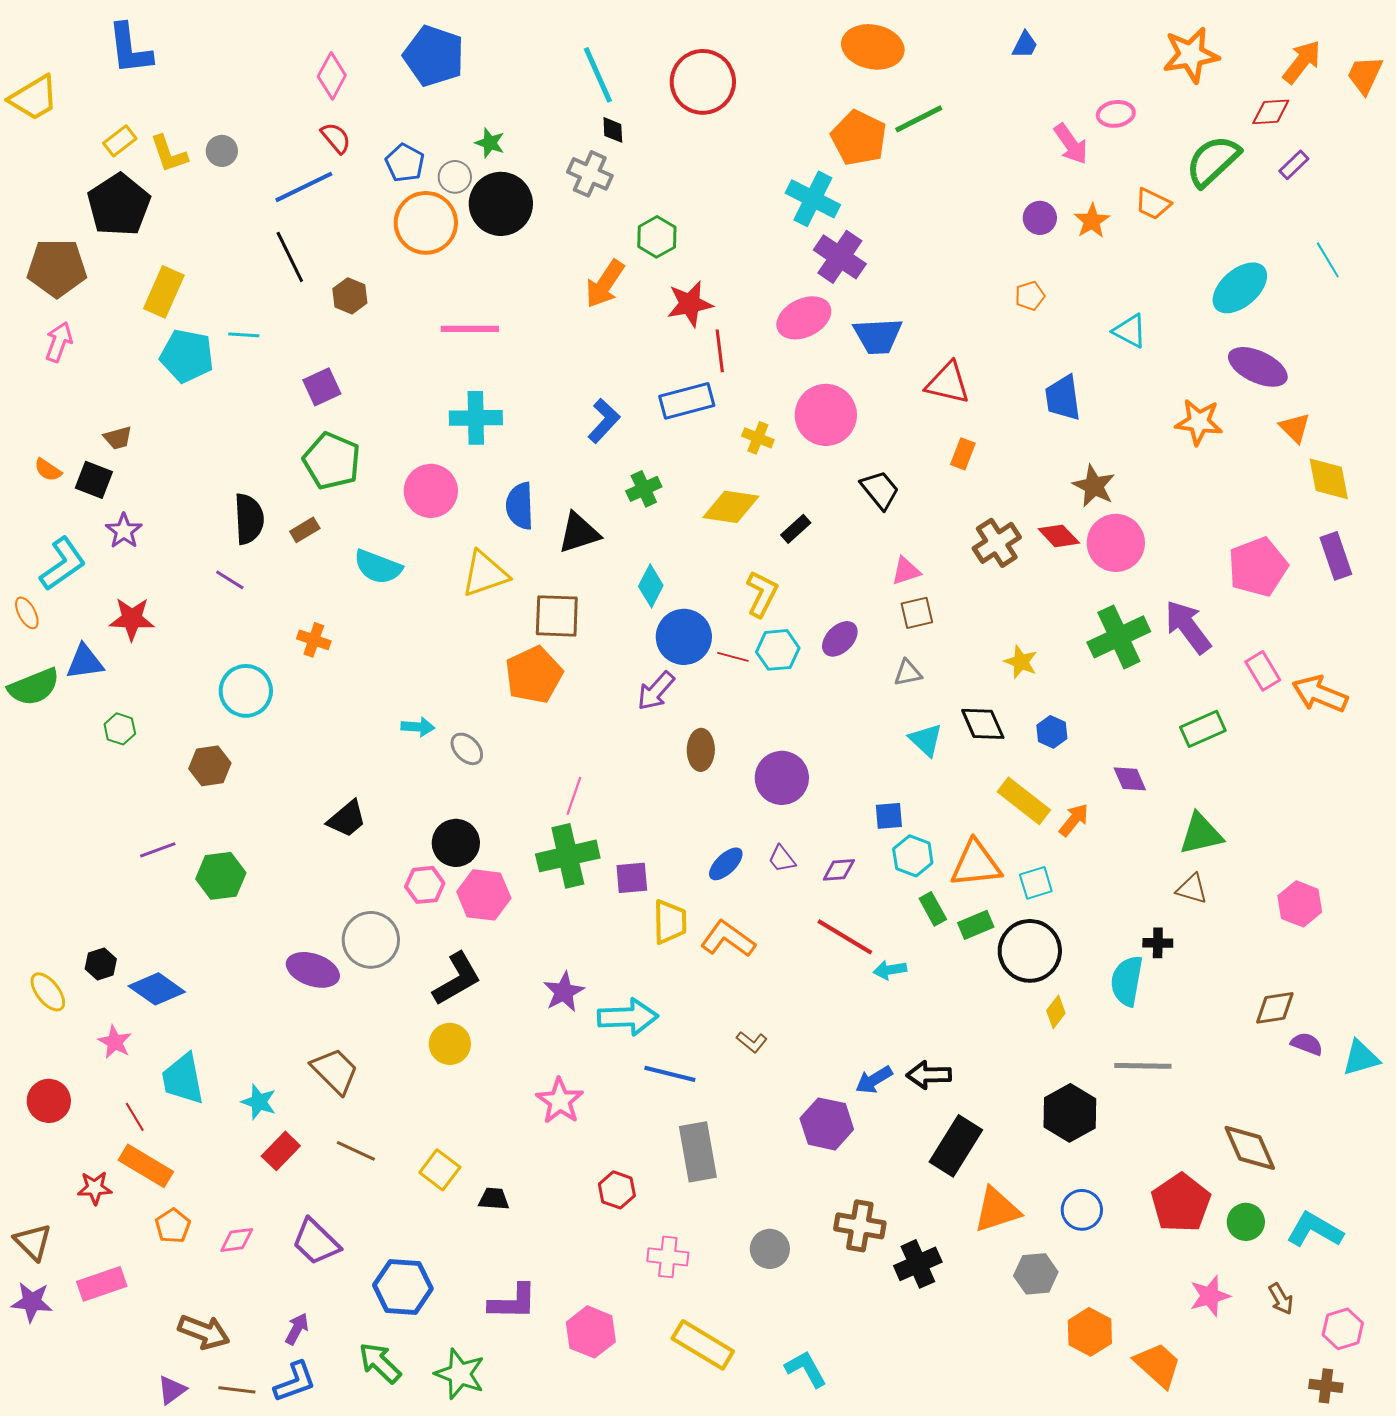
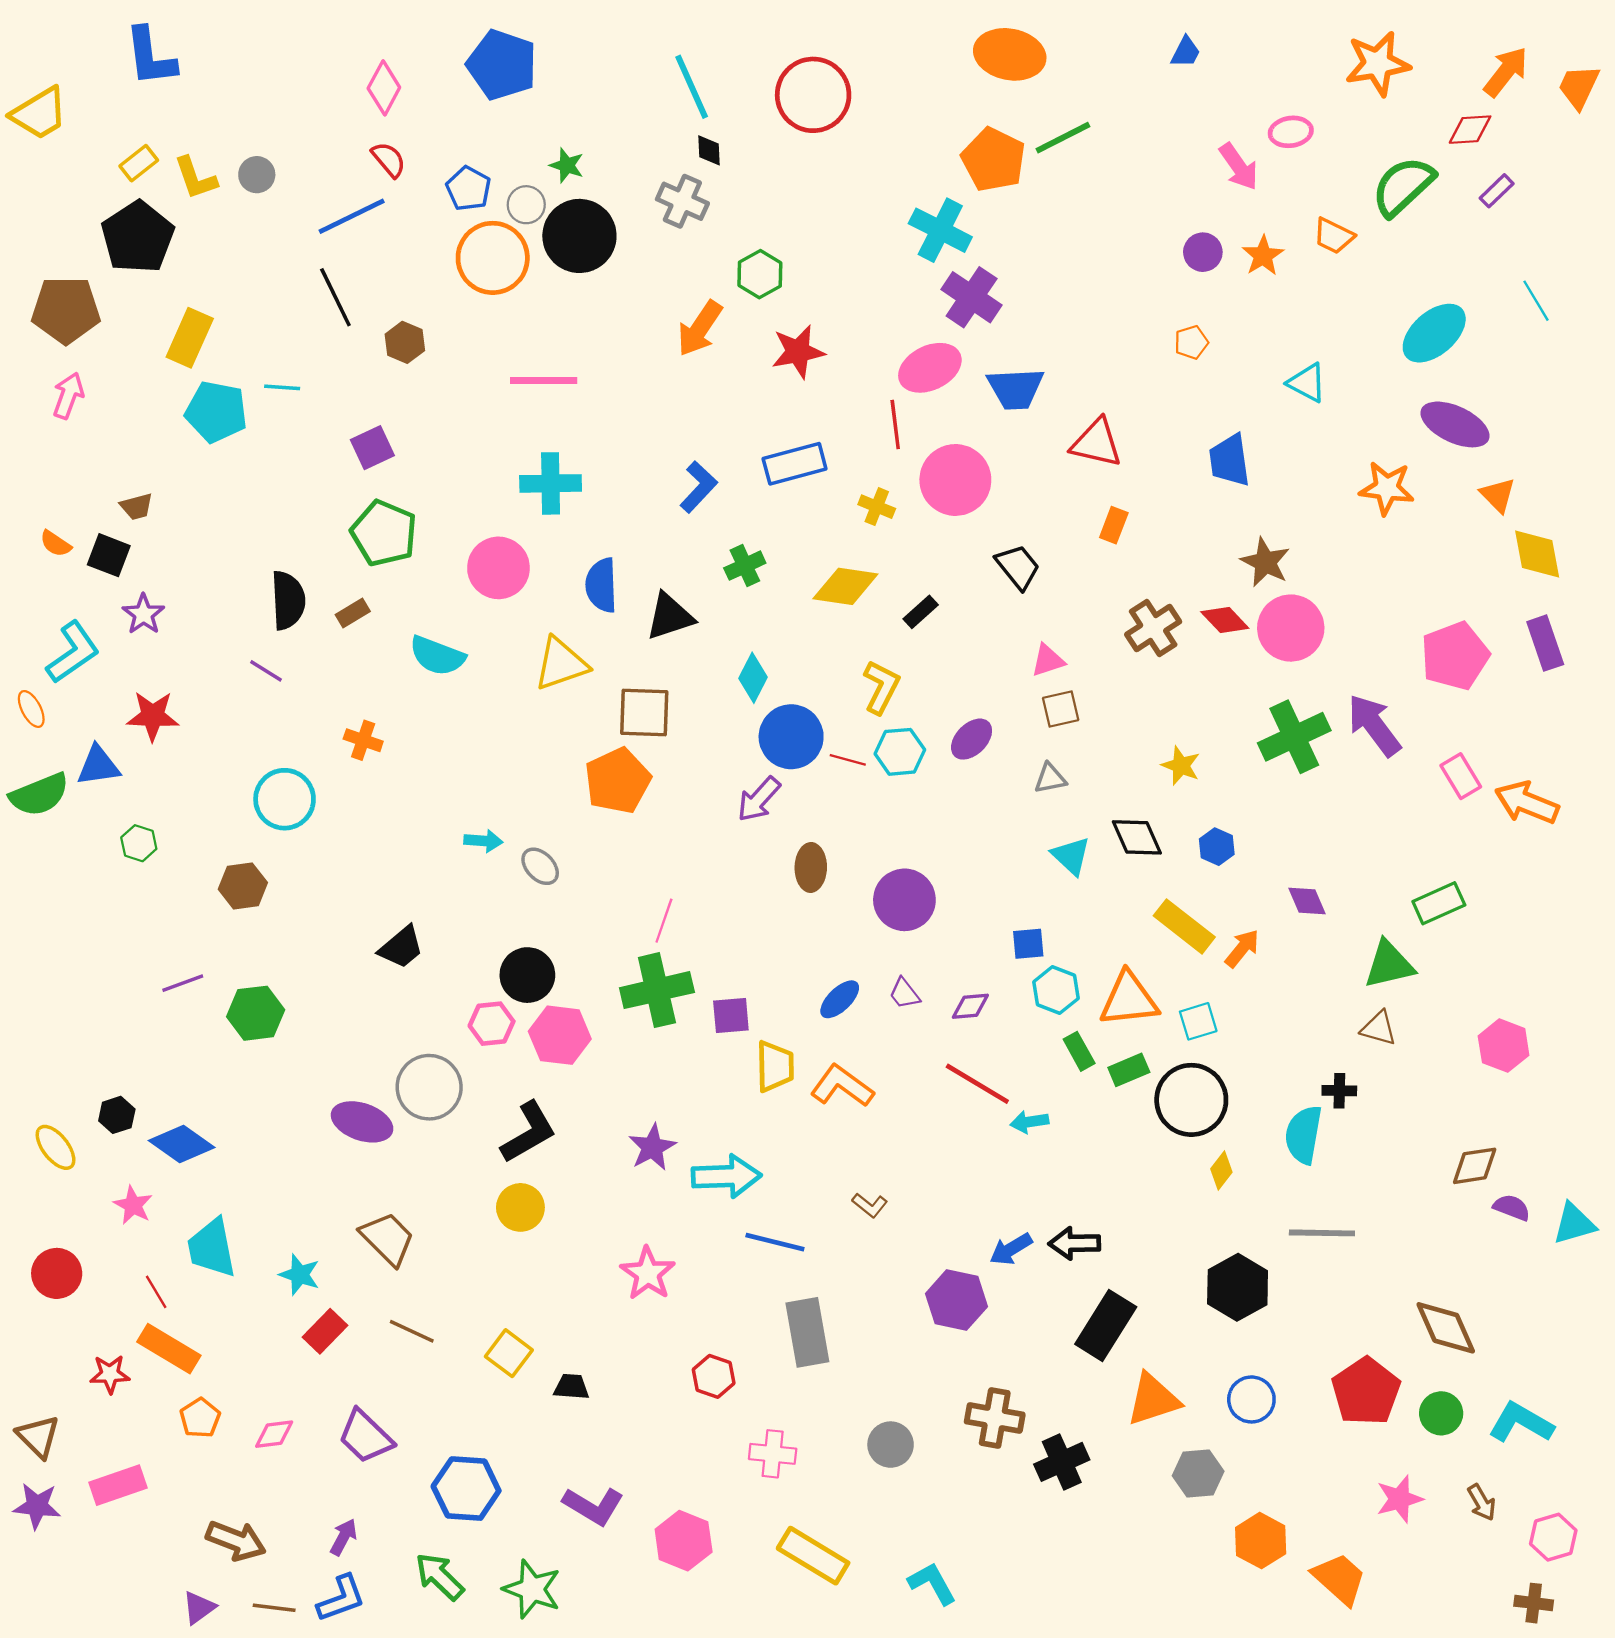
red line: (720, 351) -> (895, 424), moved
green rectangle: (1203, 729) -> (1439, 903), moved
purple L-shape: (513, 1302) -> (593, 1506), turned 30

